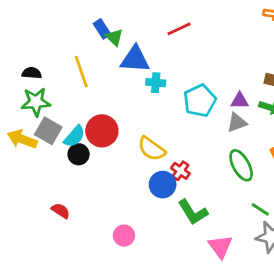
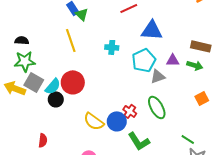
blue triangle: (135, 59) -> (152, 30), moved
yellow line: (81, 72) -> (71, 40), moved
gray triangle: (237, 123) -> (158, 76), moved
yellow semicircle: (152, 149) -> (94, 121), moved
green ellipse: (241, 165) -> (157, 107), moved
red semicircle: (61, 211) -> (43, 140), turned 64

